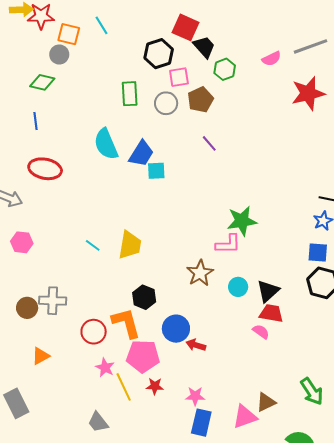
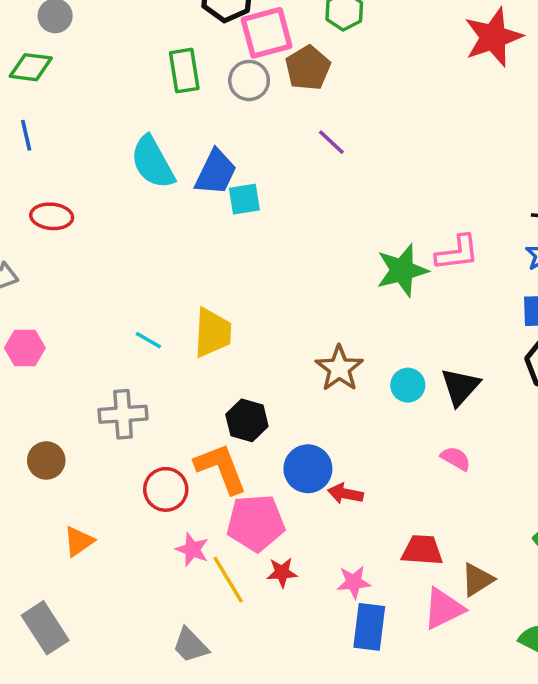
pink square: (179, 77) -> (267, 33), size x1.4
red ellipse: (45, 169) -> (52, 216), size x0.7
pink L-shape: (228, 244) -> (457, 253), moved
gray cross: (53, 301) -> (123, 414), moved
red trapezoid: (271, 313) -> (422, 550), moved

